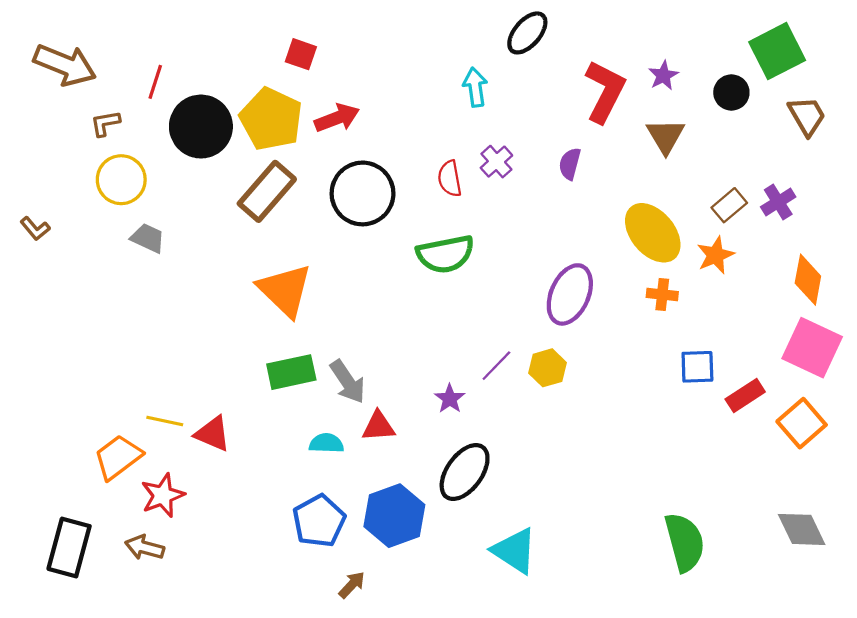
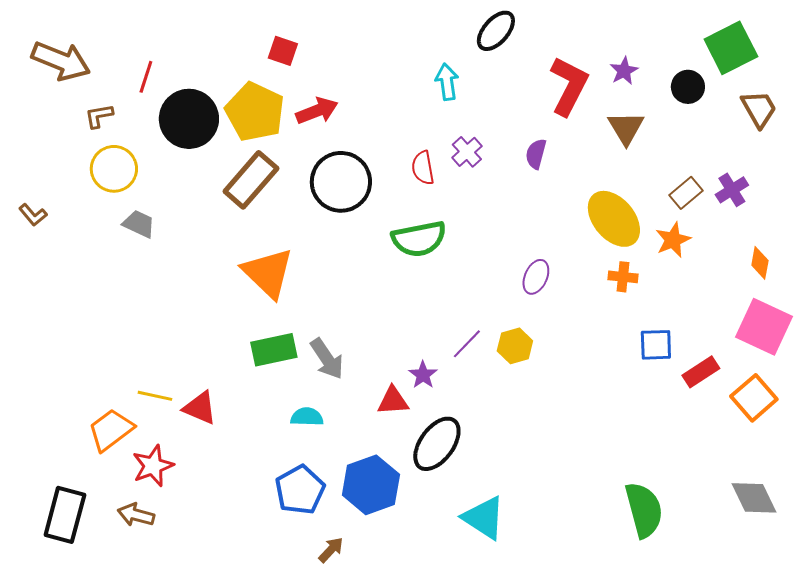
orange diamond: (808, 280) -> (760, 263), size x0.7
purple ellipse: (570, 294) -> (536, 277), size x0.6
red triangle: (378, 426) -> (393, 401), moved

